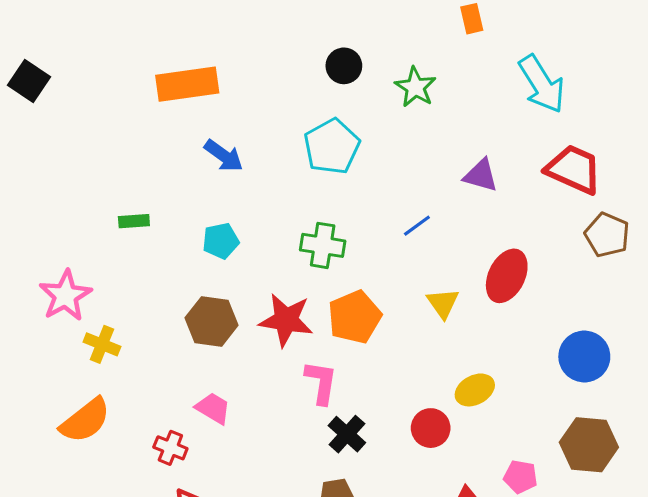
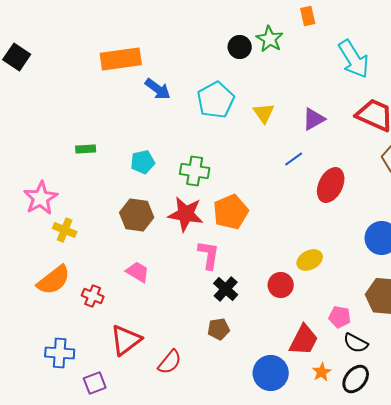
black circle: (344, 66) -> (240, 47), moved
green star: (415, 87) -> (270, 39), moved
blue arrow: (224, 156) -> (158, 89), moved
purple triangle: (481, 175) -> (314, 119), turned -45
blue line: (417, 226) -> (294, 159), moved
green cross: (323, 245) -> (195, 171), moved
yellow triangle: (443, 303) -> (264, 113), moved
red cross: (170, 448) -> (93, 296), moved

